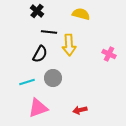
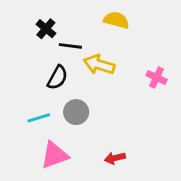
black cross: (37, 11) -> (46, 29), moved
yellow arrow: (69, 45) -> (99, 65), turned 110

